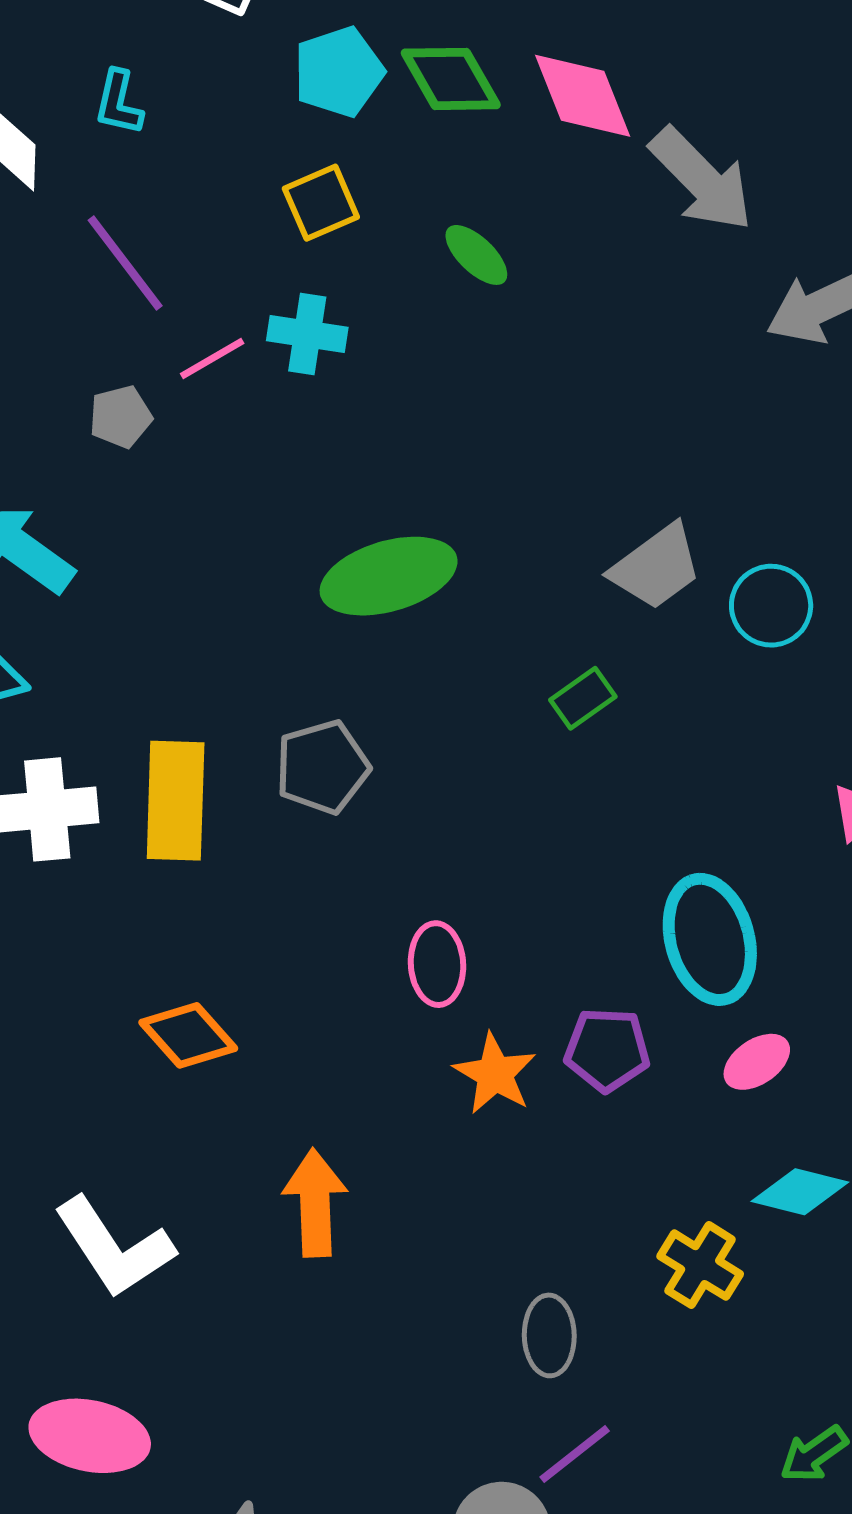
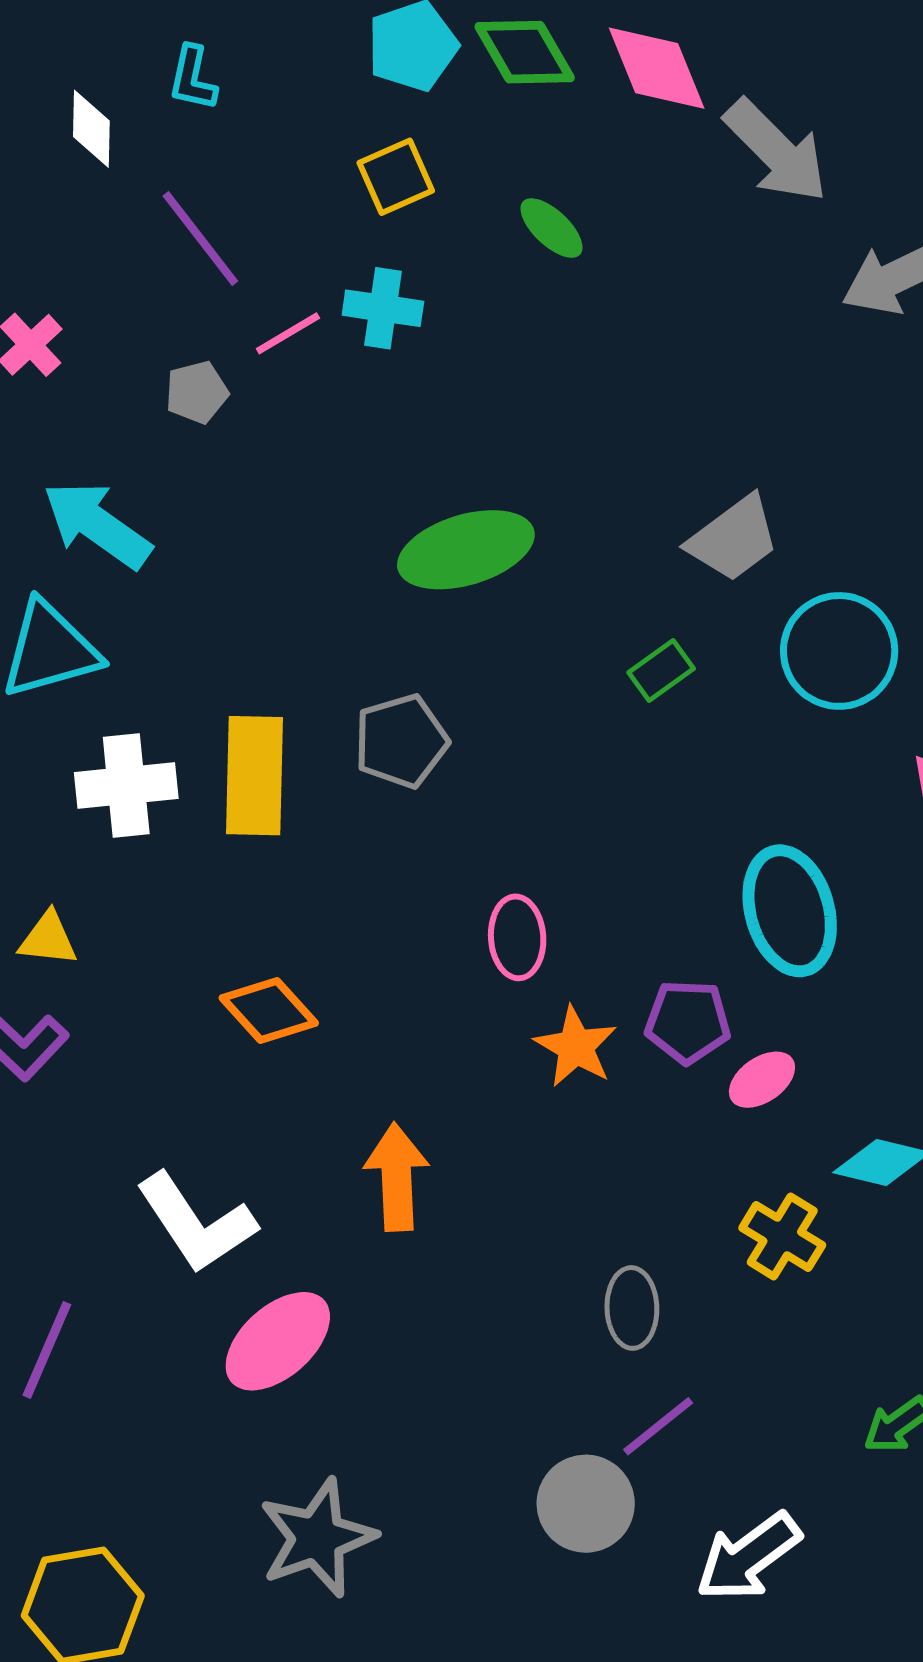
cyan circle: (771, 606) -> (839, 651), moved, size x1.4
pink ellipse: (757, 1062) -> (762, 1080), moved
pink ellipse: (90, 1436) -> (278, 1341), moved, turned -53

